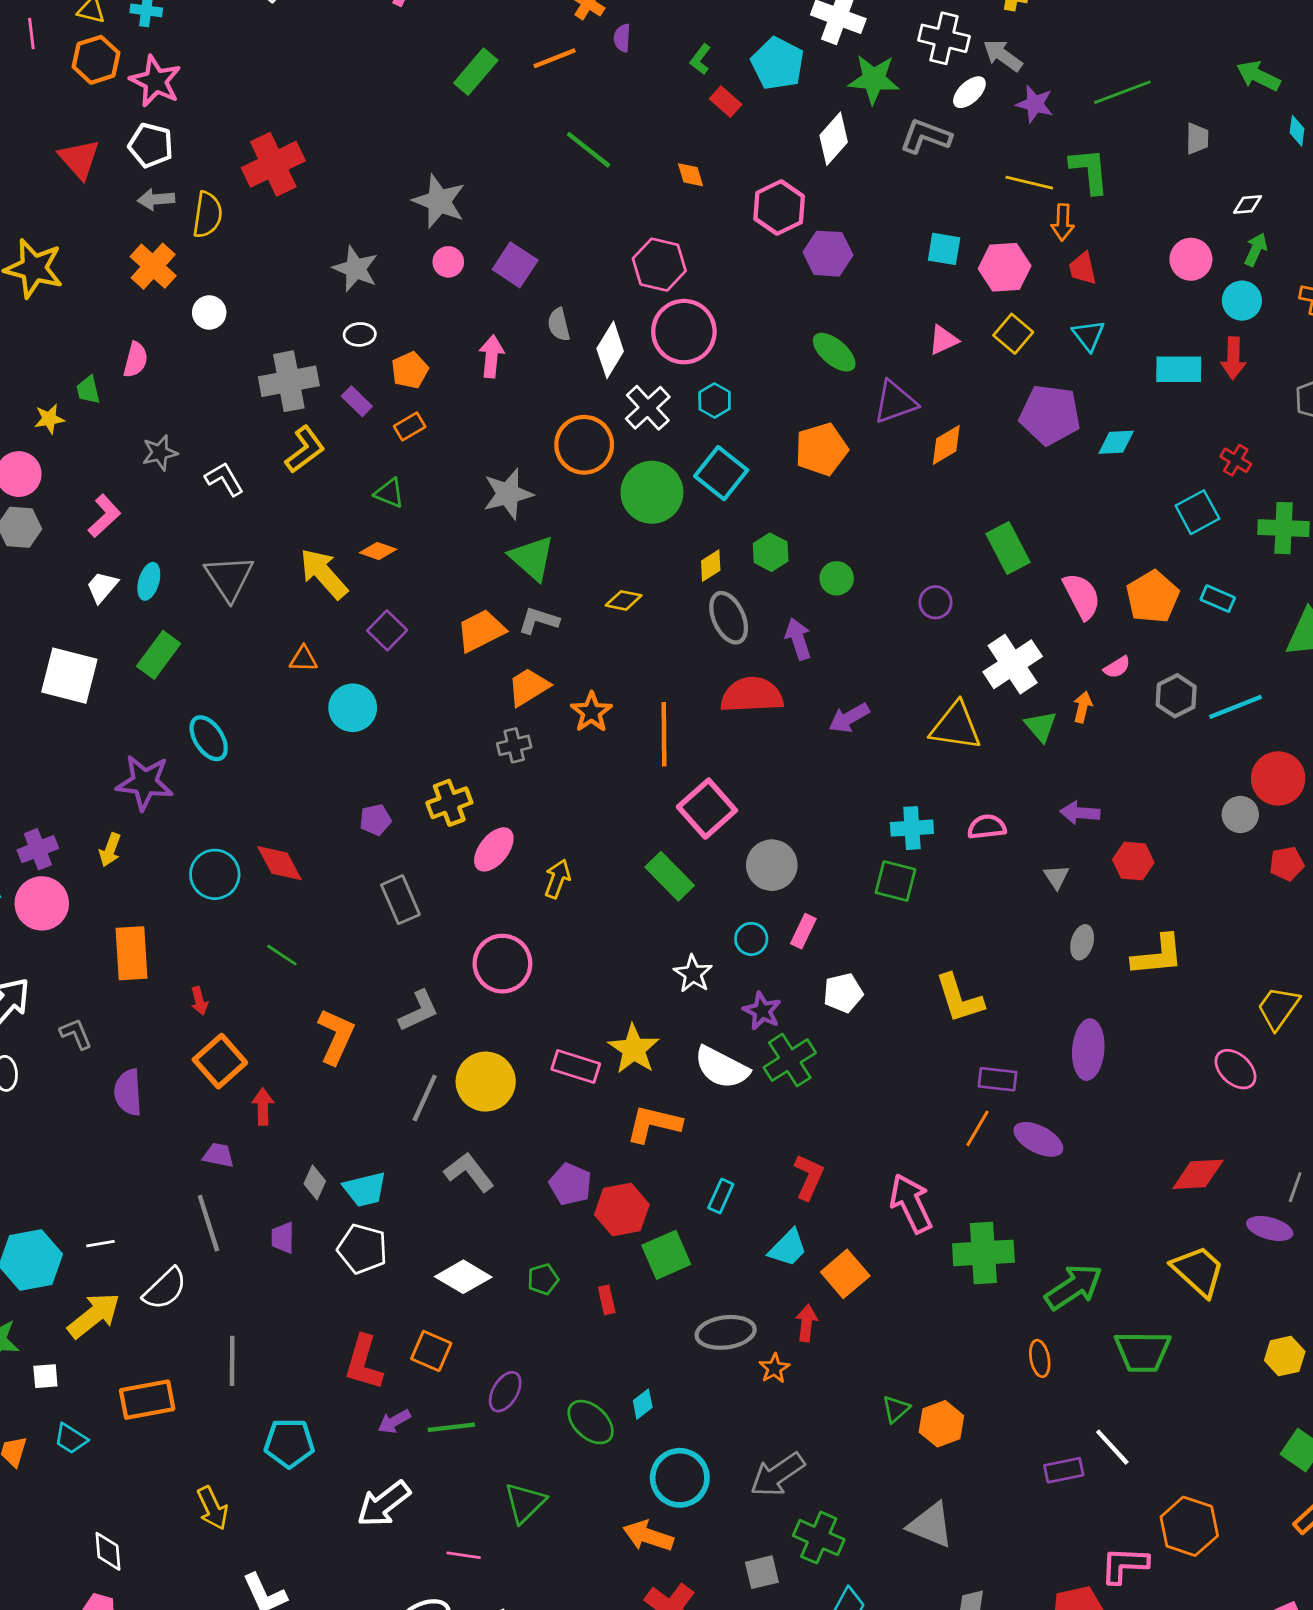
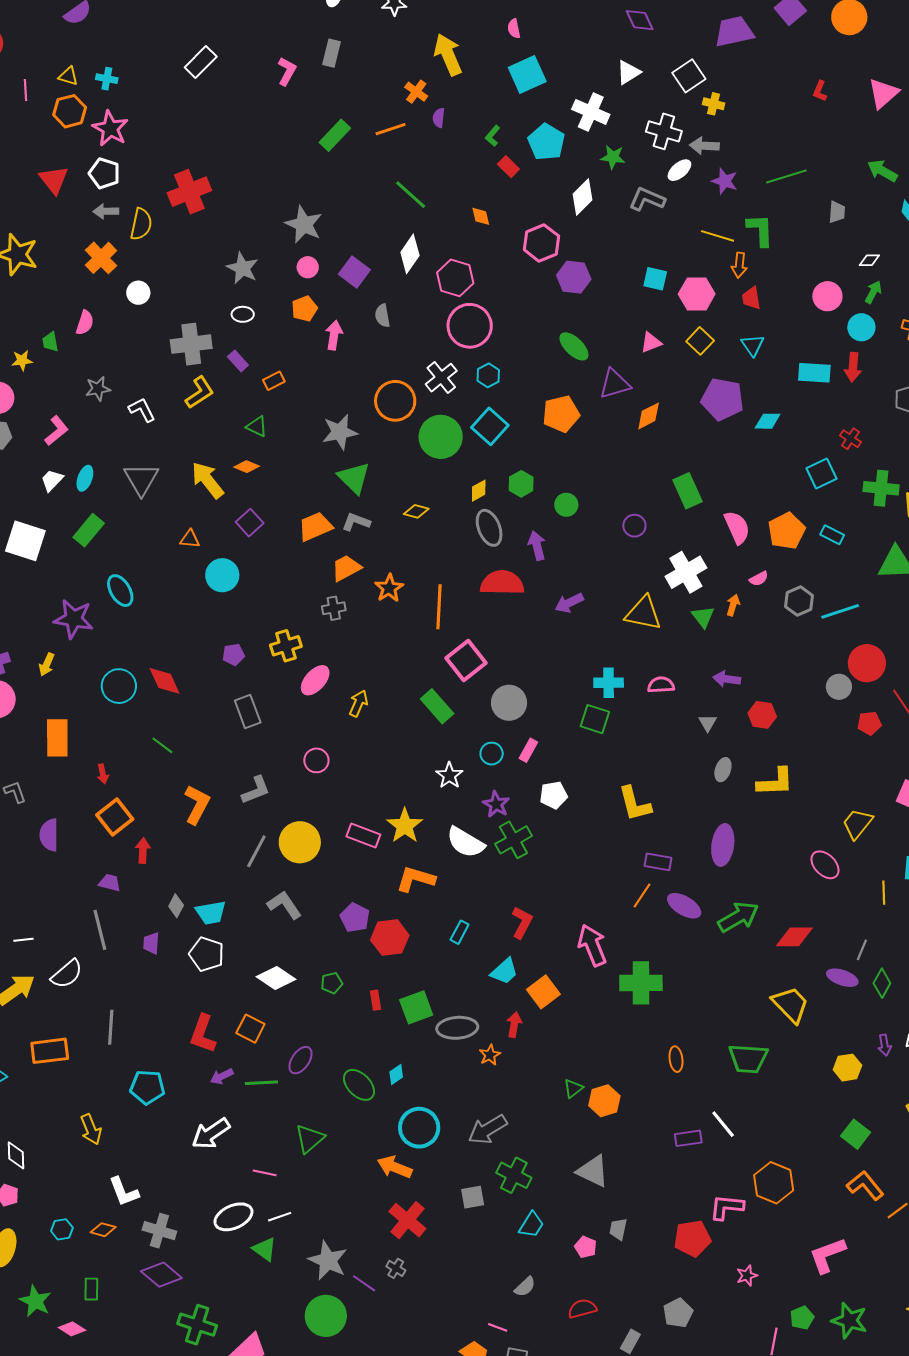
gray arrow: (1003, 55) -> (704, 146), turned -36
green star: (874, 79) -> (613, 157), size x0.7
white diamond: (610, 350) -> (410, 254), moved
orange pentagon: (410, 370) -> (304, 309), moved
pink circle: (502, 964) -> (316, 760), size x0.6
green square: (666, 1255) -> (416, 1007), moved
green arrow: (1074, 1287) -> (738, 917), moved

